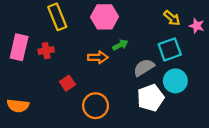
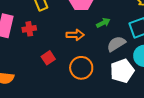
green arrow: (120, 45) -> (103, 23), moved
orange circle: (96, 106) -> (81, 68), moved

